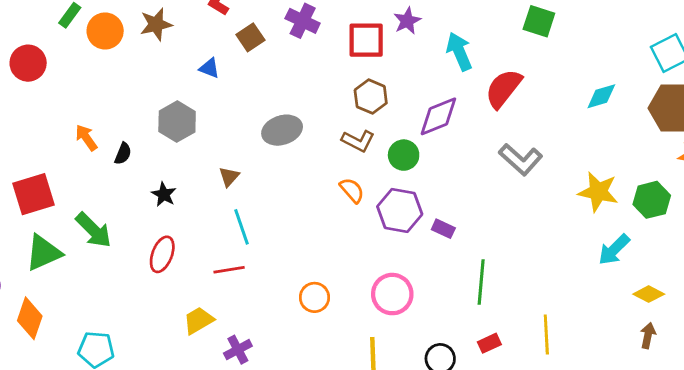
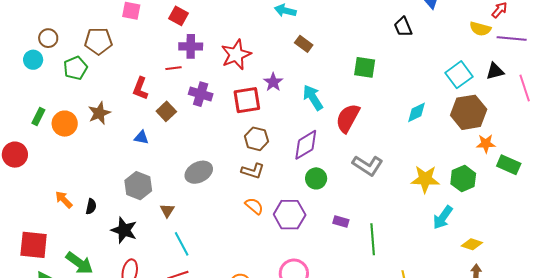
gray hexagon: (177, 121) -> (138, 186), moved
green circle: (404, 155) -> (316, 178), moved
red square: (33, 194) -> (34, 245), turned 32
black star: (164, 194) -> (124, 230), size x1.5
purple rectangle: (443, 229) -> (341, 222), moved
green line: (481, 282) -> (373, 239), moved

